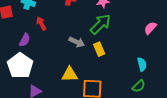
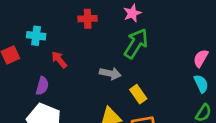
pink semicircle: (150, 28) -> (201, 58), moved
yellow rectangle: (99, 49) -> (138, 94), moved

